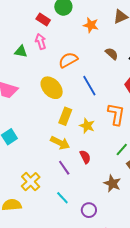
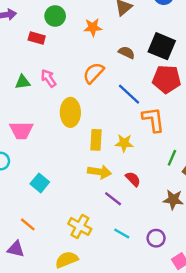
pink arrow: (41, 41) -> (49, 78), moved
orange semicircle: (68, 60) -> (93, 73), moved
blue line: (89, 86) -> (129, 94), moved
yellow ellipse: (52, 88) -> (70, 112), turned 60

